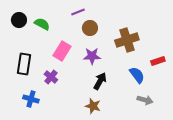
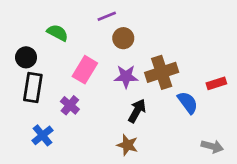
black circle: (19, 20) -> (26, 57), moved
brown cross: (127, 40) -> (162, 72), moved
blue cross: (31, 99) -> (42, 135), turned 35
gray arrow: (145, 100) -> (212, 146), moved

